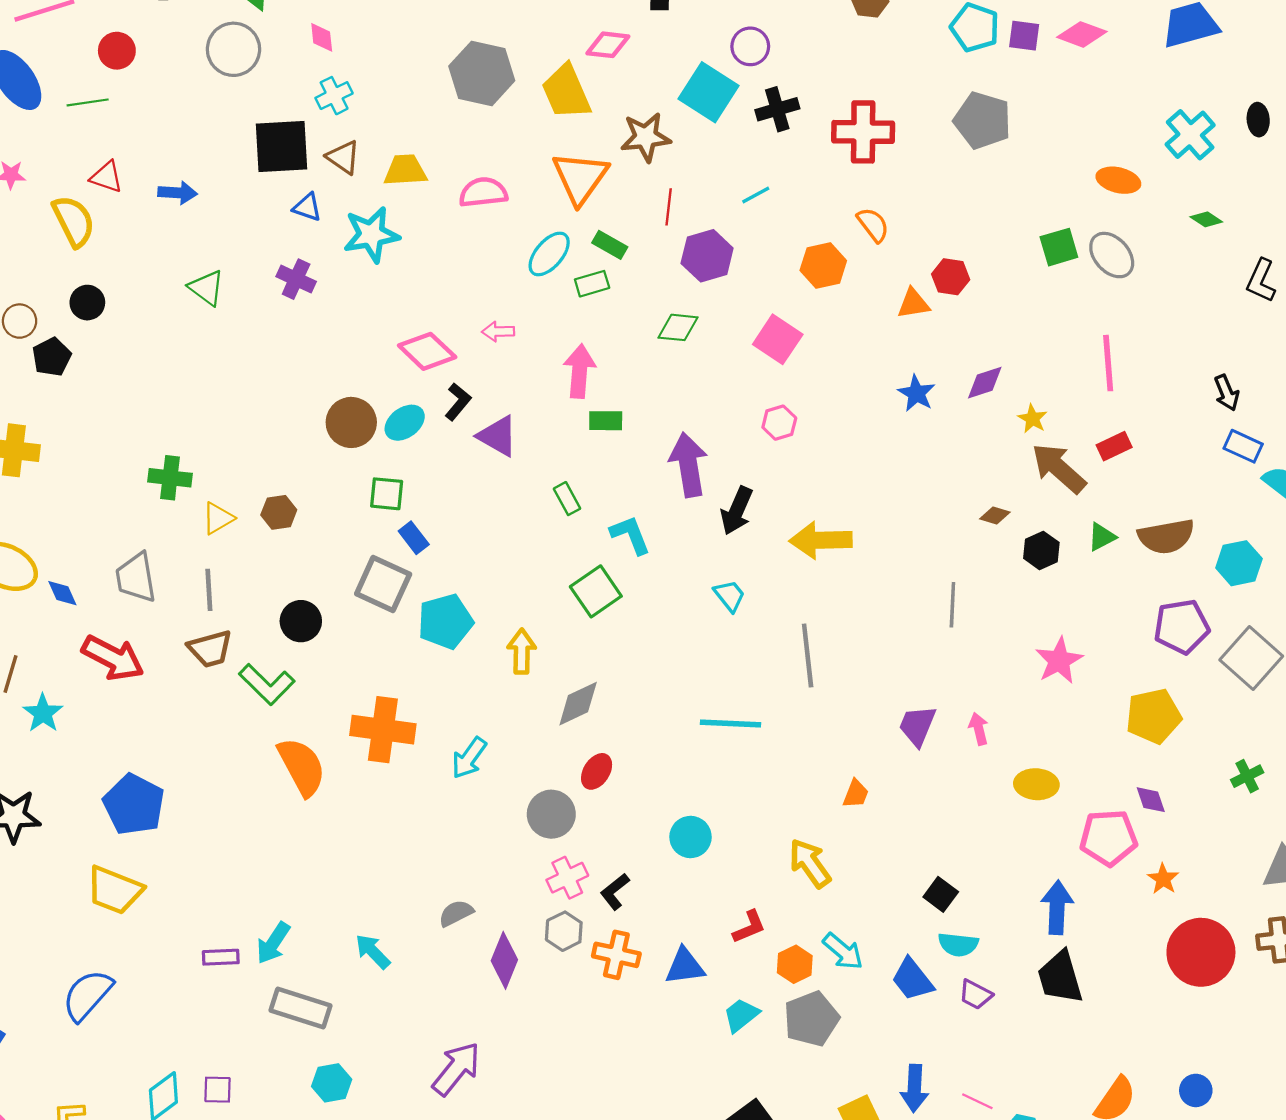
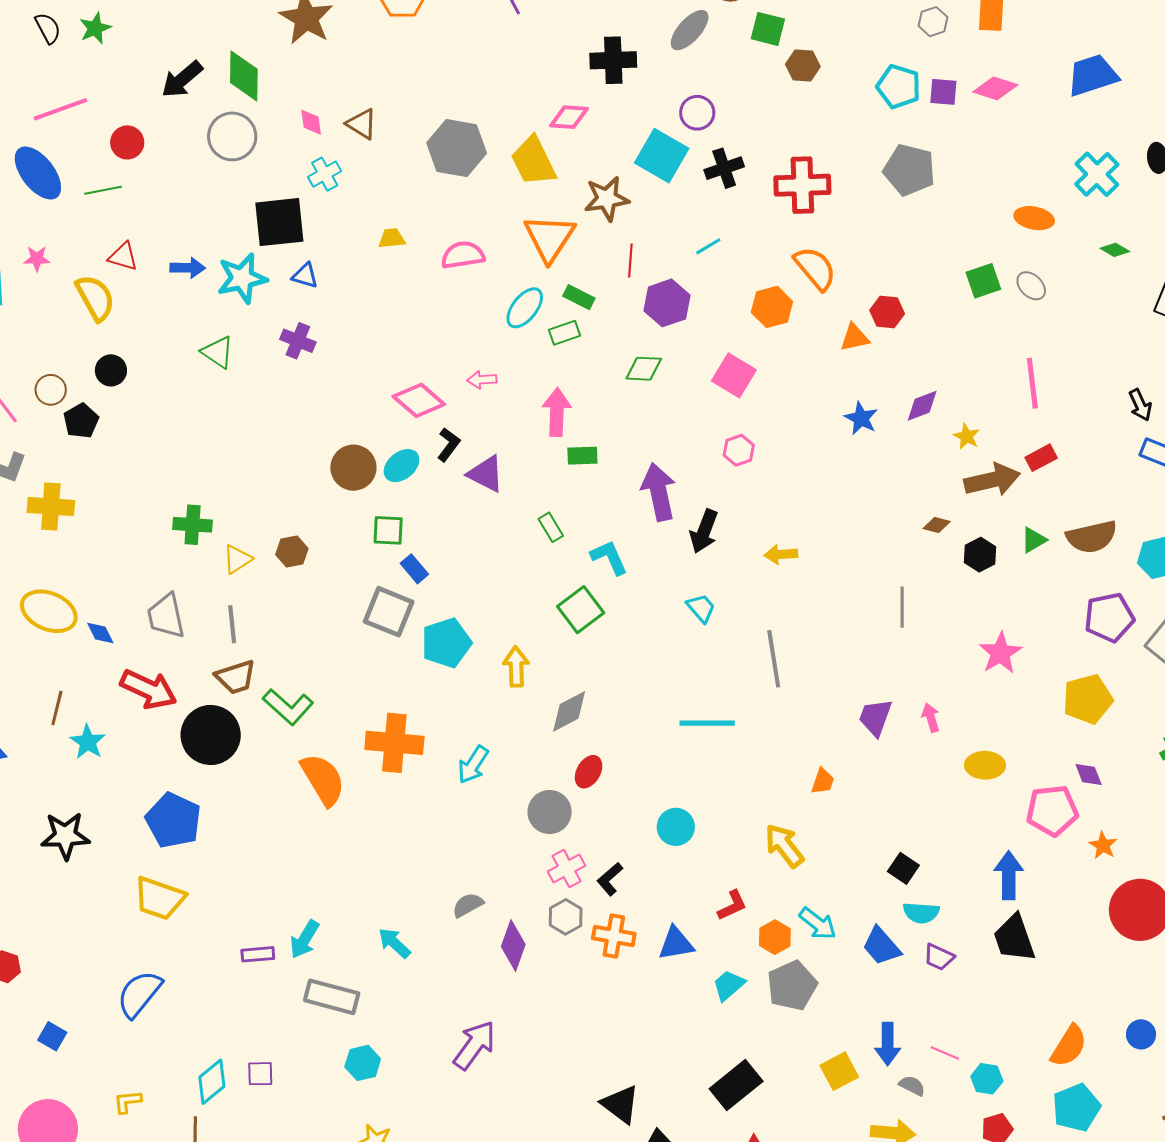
brown triangle: (343, 157) -> (362, 124), moved
yellow trapezoid: (405, 170) -> (392, 238), size x0.7
orange semicircle: (873, 225) -> (815, 268), size x1.4
cyan star: (371, 235) -> (242, 278), moved
gray ellipse: (1112, 255) -> (1031, 286), size x0.7
brown arrow: (1059, 468) -> (992, 480), turned 128
yellow arrow: (821, 540) -> (781, 554), size x0.6
black circle: (301, 621) -> (211, 735), moved, size x1.6

